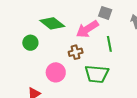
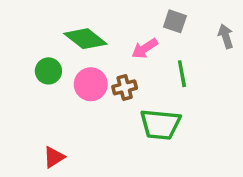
pink arrow: (87, 29) -> (145, 48), size x0.7
pink circle: (56, 72) -> (91, 84), moved

